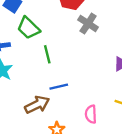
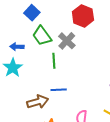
gray cross: (88, 23) -> (67, 41), moved

